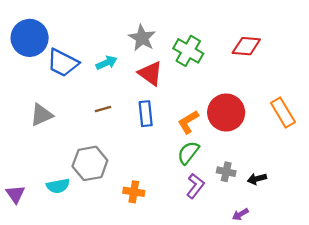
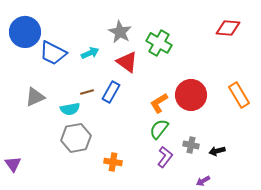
red diamond: (246, 46) -> (228, 28), moved
blue rectangle: (146, 114) -> (111, 92), moved, turned 35
cyan semicircle: (58, 186) -> (70, 109), moved

